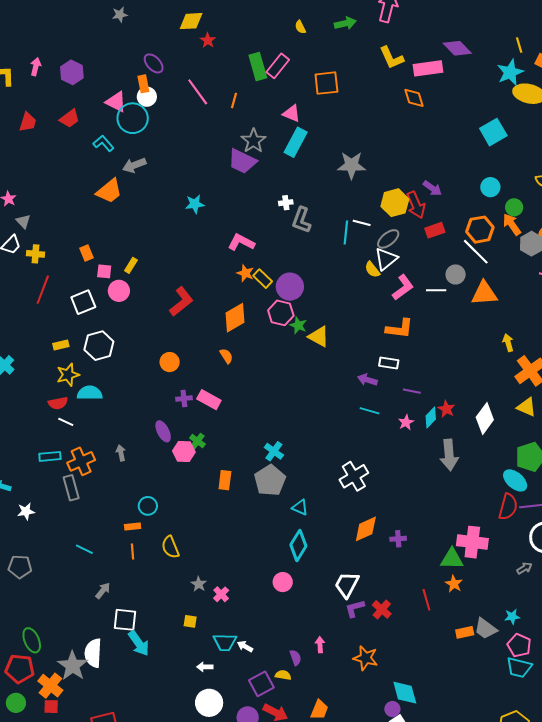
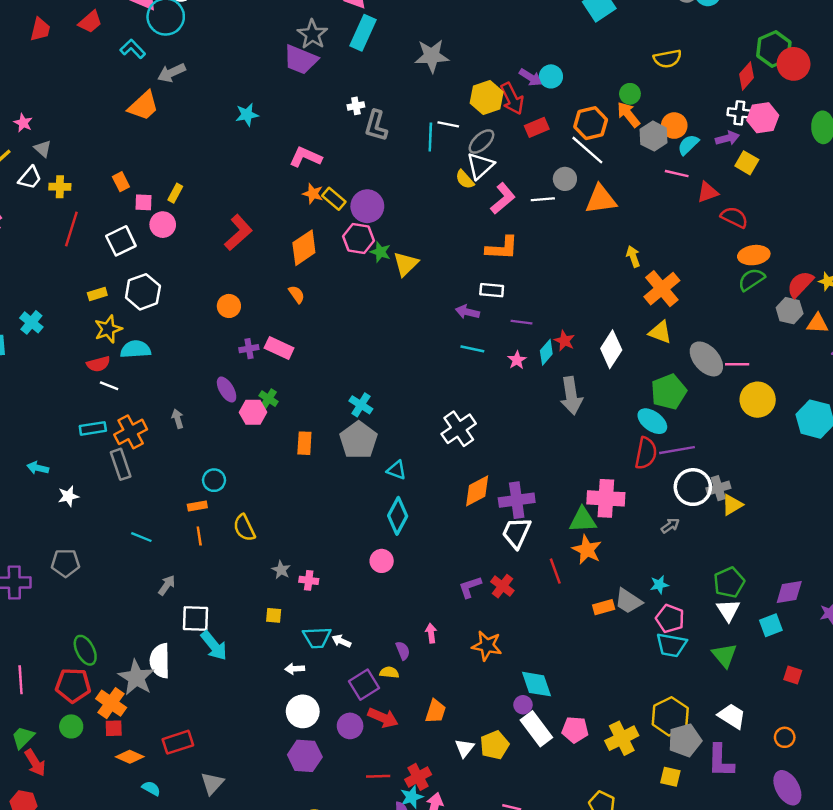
cyan circle: (490, 187) -> (551, 76), moved
yellow triangle: (319, 337) -> (406, 264), turned 50
purple cross: (398, 539) -> (517, 500), size x1.8
orange star: (454, 584) -> (587, 550), size x1.4
white trapezoid: (347, 585) -> (516, 533), moved
pink cross: (221, 594) -> (309, 580), turned -35

